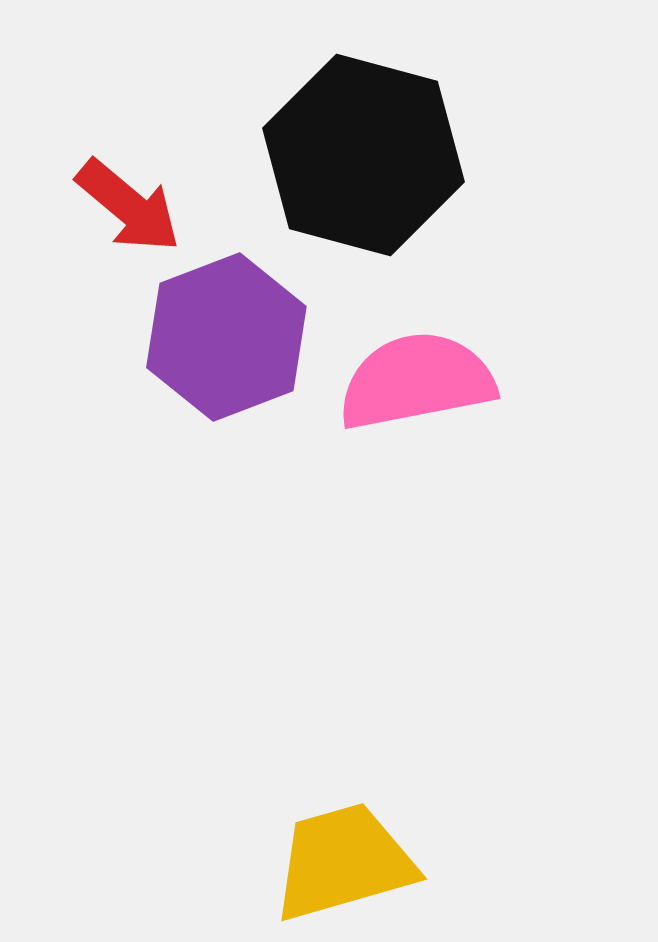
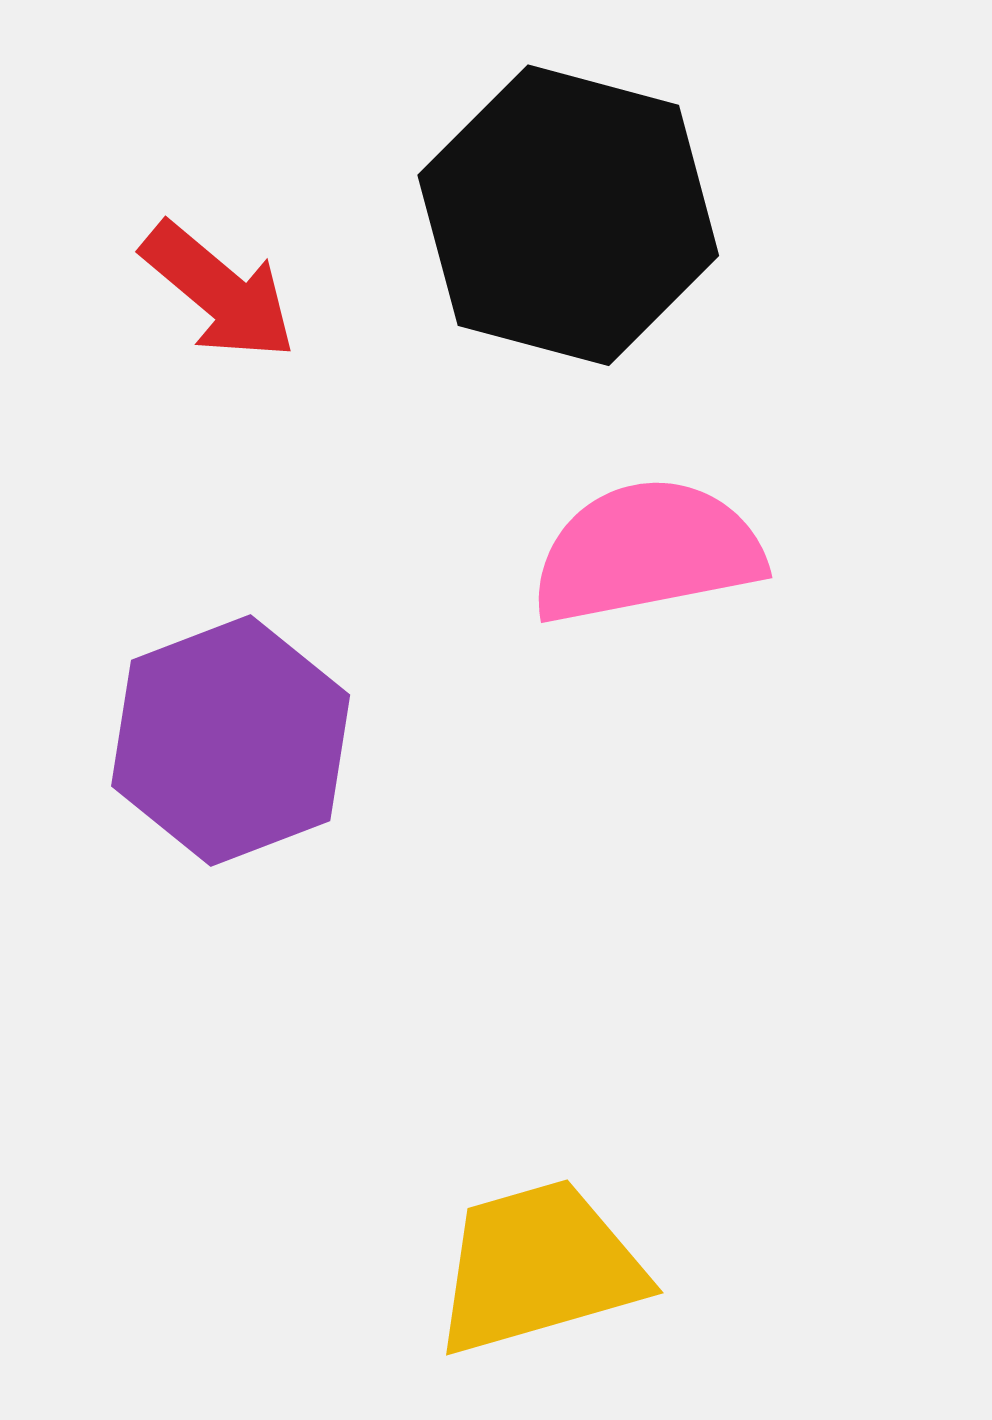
purple hexagon: (226, 337) -> (231, 741), moved

